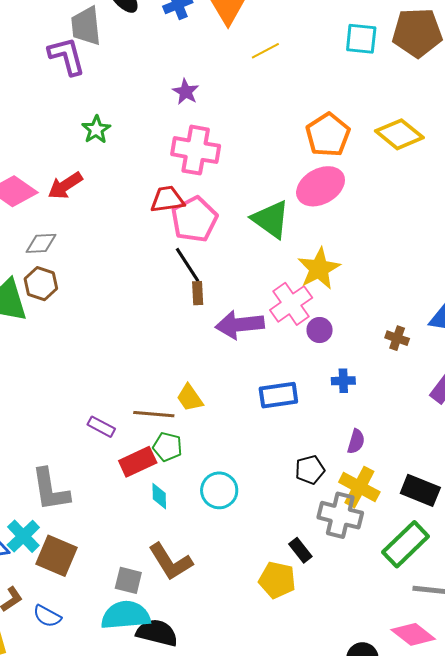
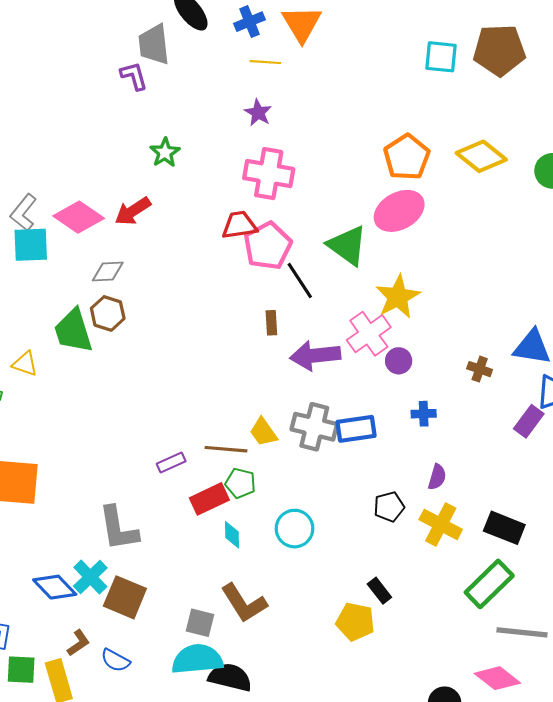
yellow line: (265, 51) -> (265, 62), moved, turned 32
purple L-shape: (67, 56) -> (134, 76), size x0.7
black line: (188, 265) -> (300, 281), moved
purple rectangle: (101, 427) -> (171, 463), turned -52
gray cross: (340, 515) -> (314, 427), moved

